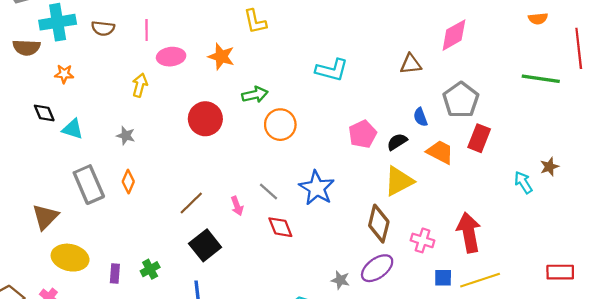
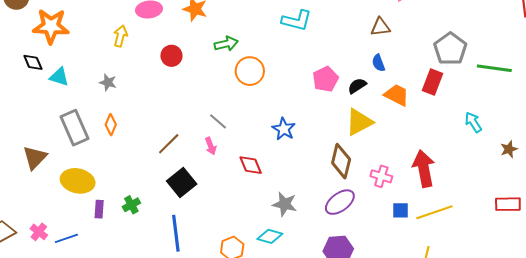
brown triangle: (411, 64) -> (380, 27), moved
orange star: (64, 74) -> (51, 26), size x2.0
green line: (541, 79) -> (494, 68), moved
gray pentagon: (461, 100) -> (450, 49), moved
red circle: (205, 119) -> (171, 56), moved, size x0.7
brown star: (549, 167) -> (509, 149), moved
blue star: (317, 188) -> (284, 129), size x0.7
gray line: (268, 191) -> (218, 121), moved
yellow ellipse: (70, 258) -> (78, 181), moved
gray star: (340, 280) -> (285, 204), moved, size x1.4

